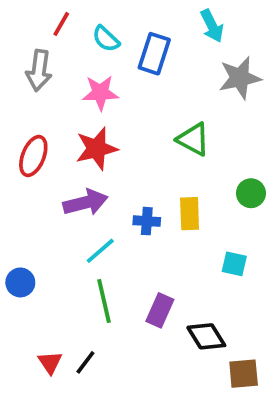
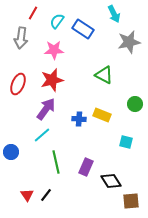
cyan semicircle: (106, 39) -> (57, 21), turned 84
blue rectangle: (154, 54) -> (83, 29), turned -75
purple arrow: (85, 202) -> (46, 109), turned -40
yellow rectangle: (190, 214) -> (102, 115), turned -66
cyan line: (100, 251) -> (42, 135), moved

